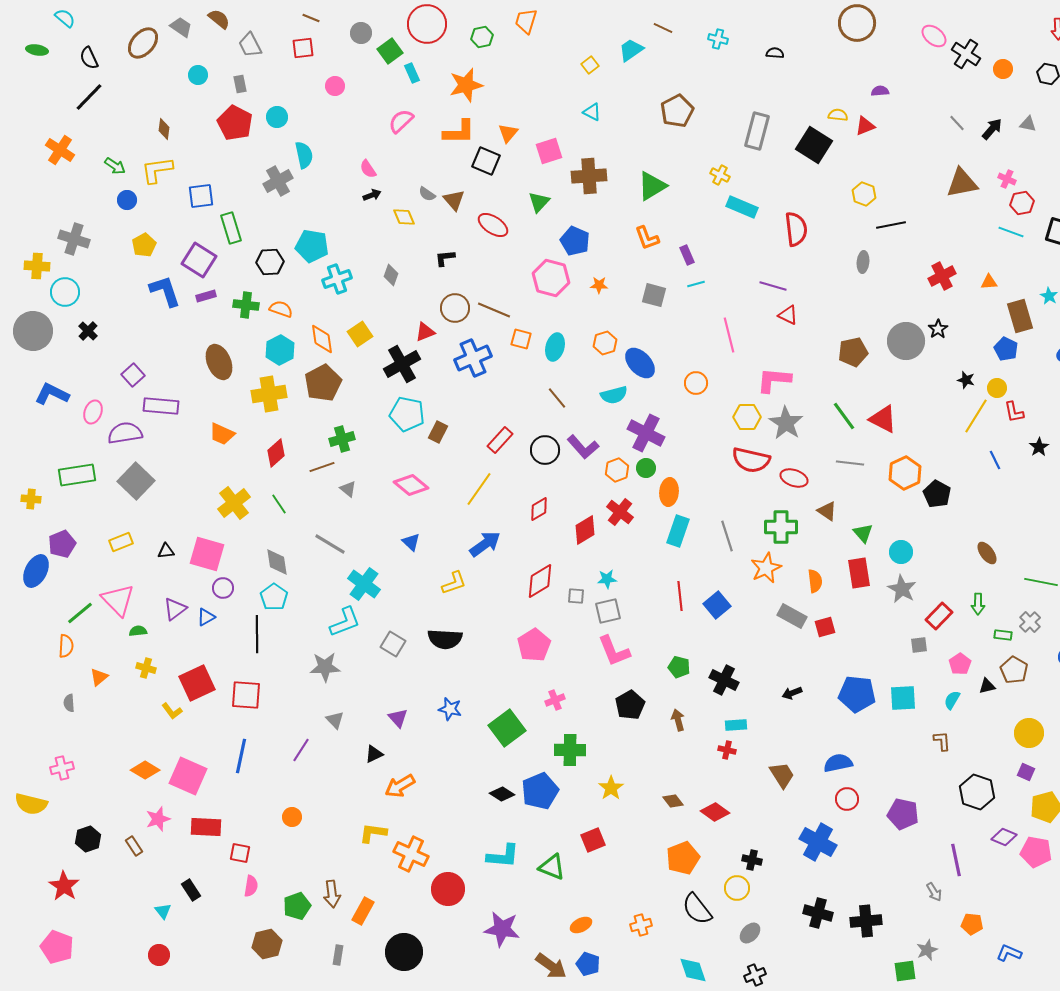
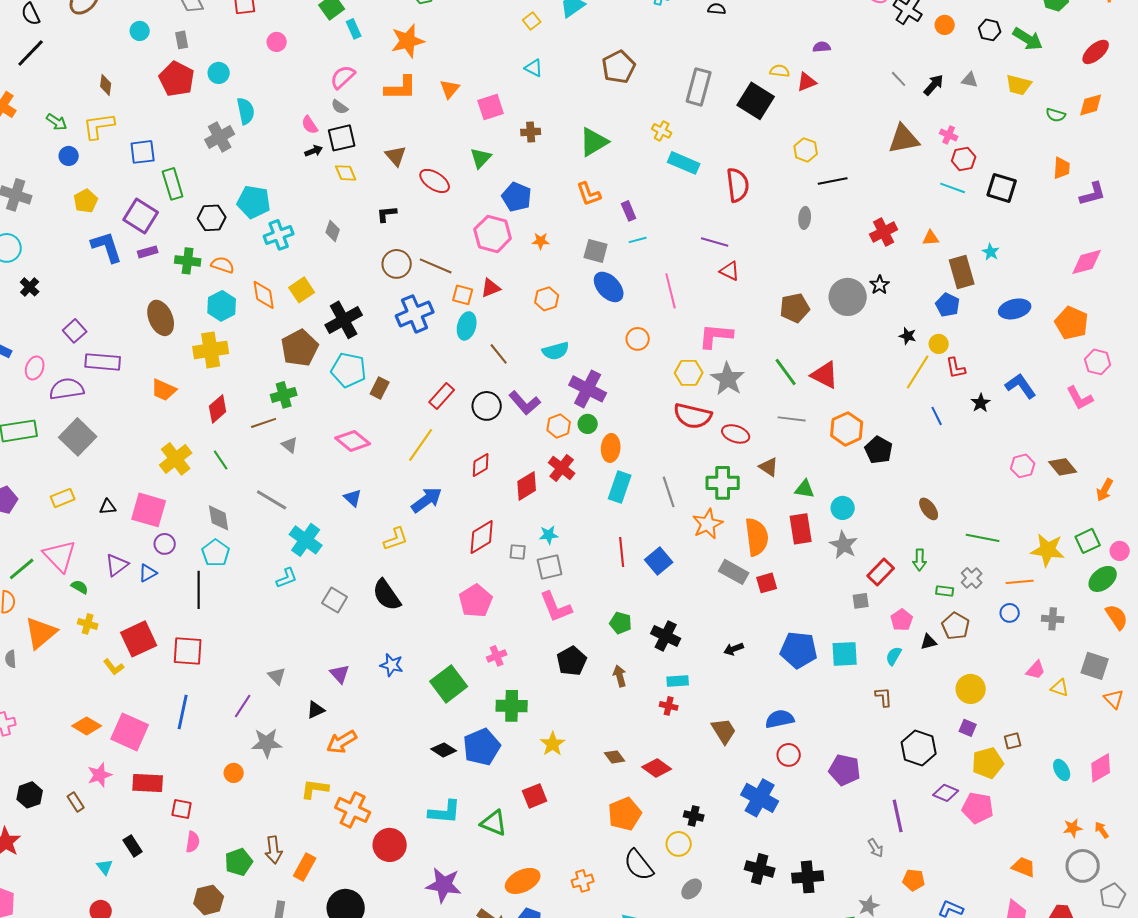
black square: (486, 161) -> (342, 138), moved, turned -36
brown cross: (589, 176) -> (531, 132), size x0.6
gray semicircle: (427, 194) -> (340, 107), moved
red triangle: (425, 332) -> (491, 288), moved
cyan ellipse: (555, 347) -> (467, 326), moved
blue ellipse: (640, 363) -> (609, 287), moved
brown pentagon: (323, 383) -> (300, 348), moved
green triangle: (863, 533) -> (805, 489), turned -40
orange semicircle: (815, 581) -> (757, 537), size x1.6
cyan L-shape: (345, 622) -> (287, 578), size x0.7
green semicircle: (138, 631) -> (80, 587), turned 36
black semicircle: (445, 639) -> (387, 595), turned 52
gray star: (325, 667) -> (267, 743), moved
orange triangle: (99, 677) -> (41, 633), size x1.8
orange ellipse: (581, 925) -> (523, 881), size x1.6

